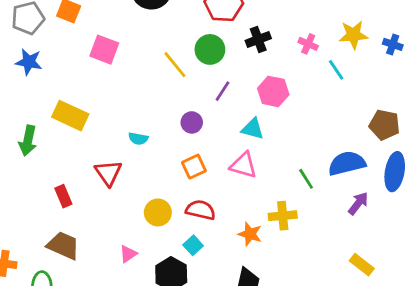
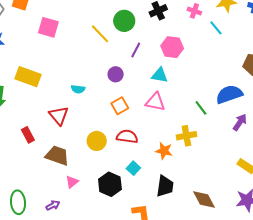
brown trapezoid: (63, 245) -> (57, 156), moved
cyan square: (193, 245) -> (133, 168), moved
pink triangle: (128, 254) -> (72, 182), moved

